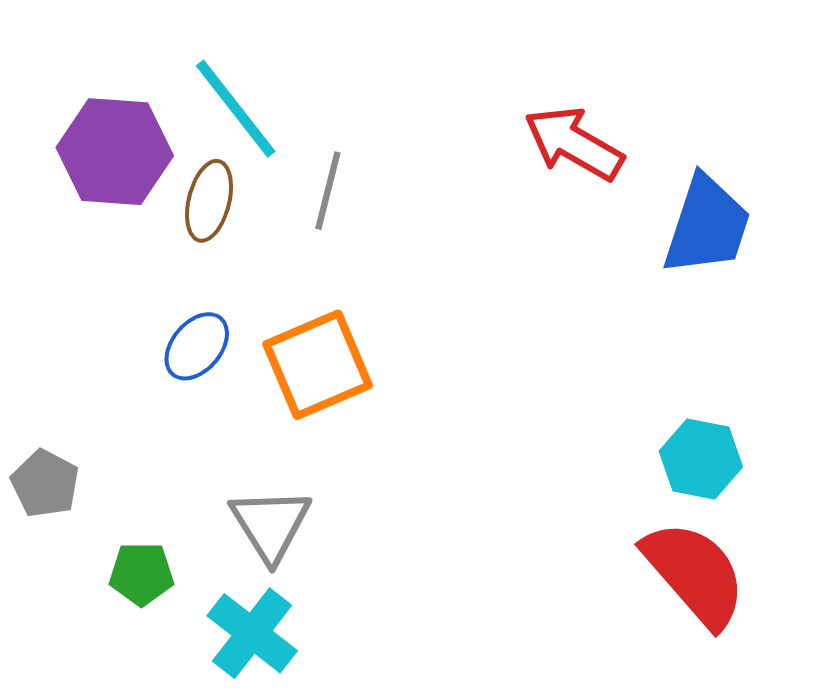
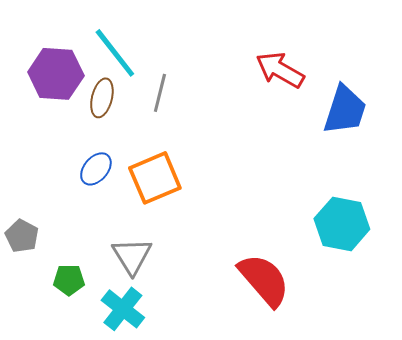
cyan hexagon: (701, 459) -> (342, 224), size x1.4
red semicircle: (695, 574) -> (264, 280), moved

